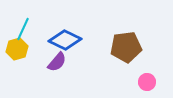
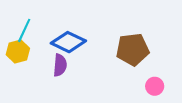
purple semicircle: (57, 62) -> (60, 65), turned -35

